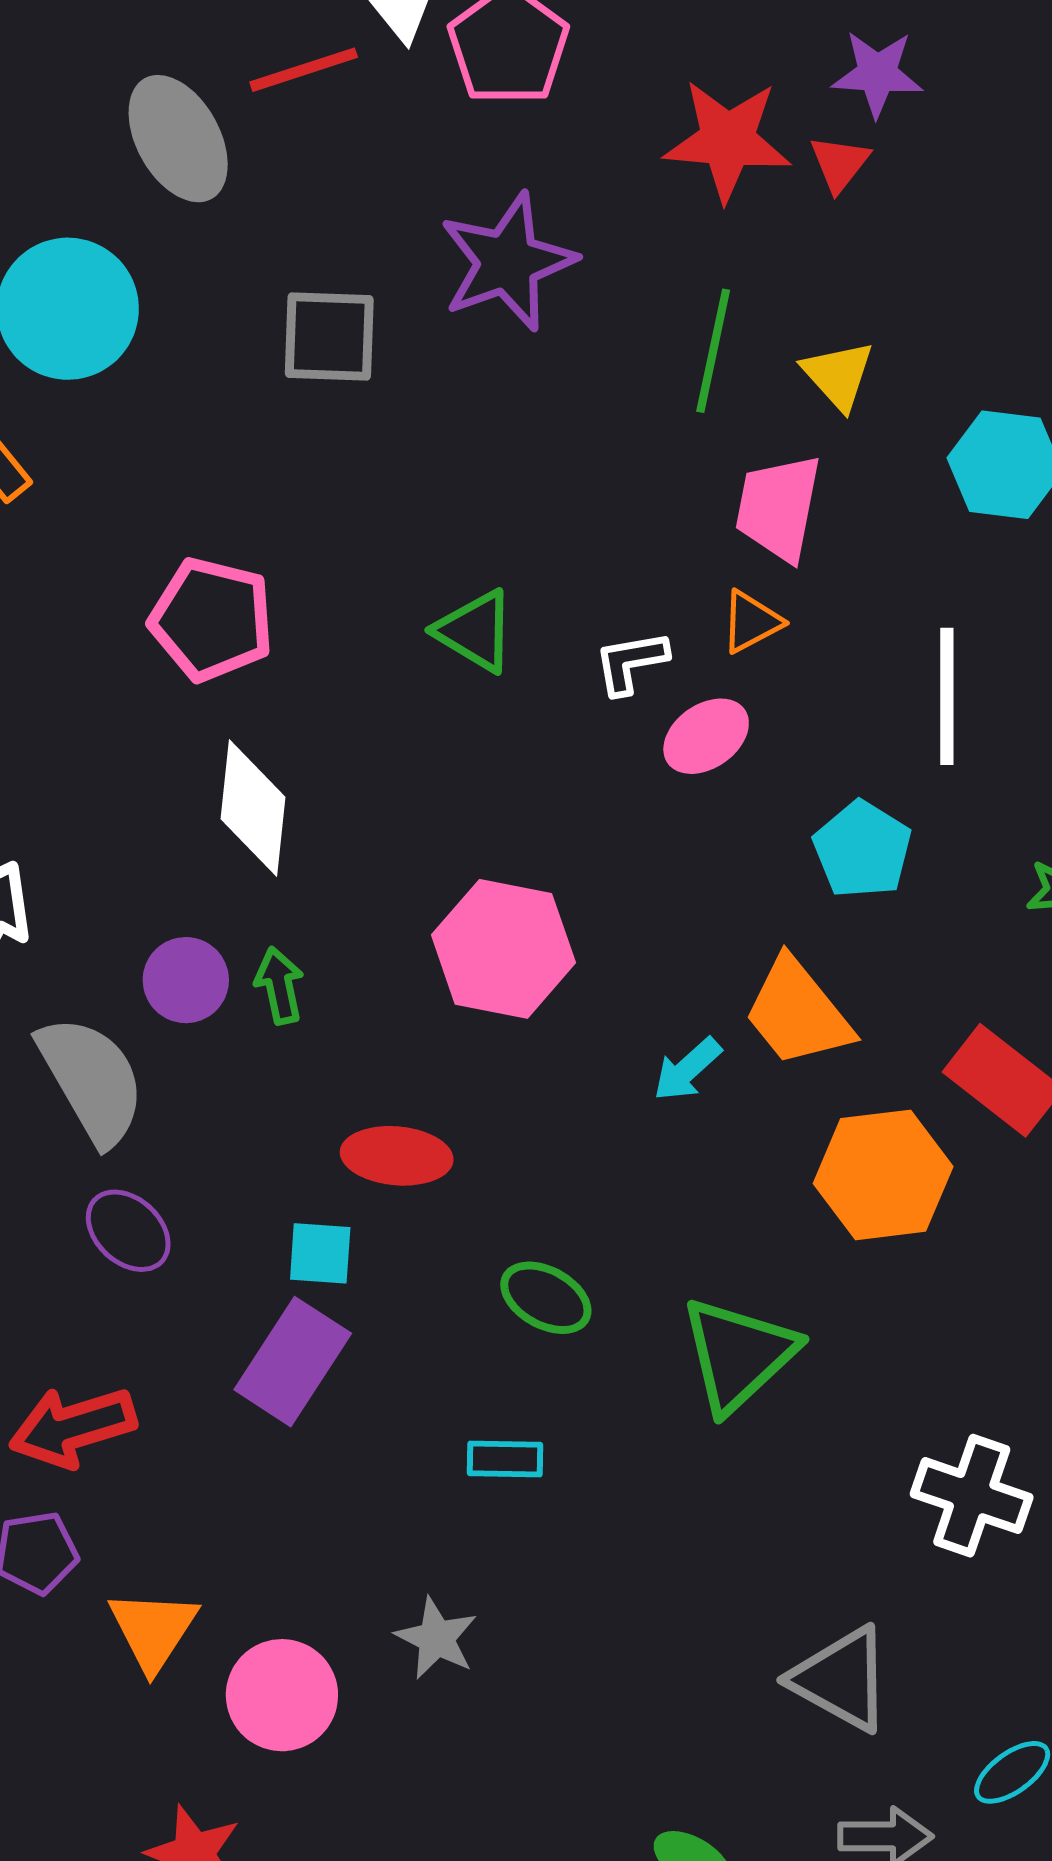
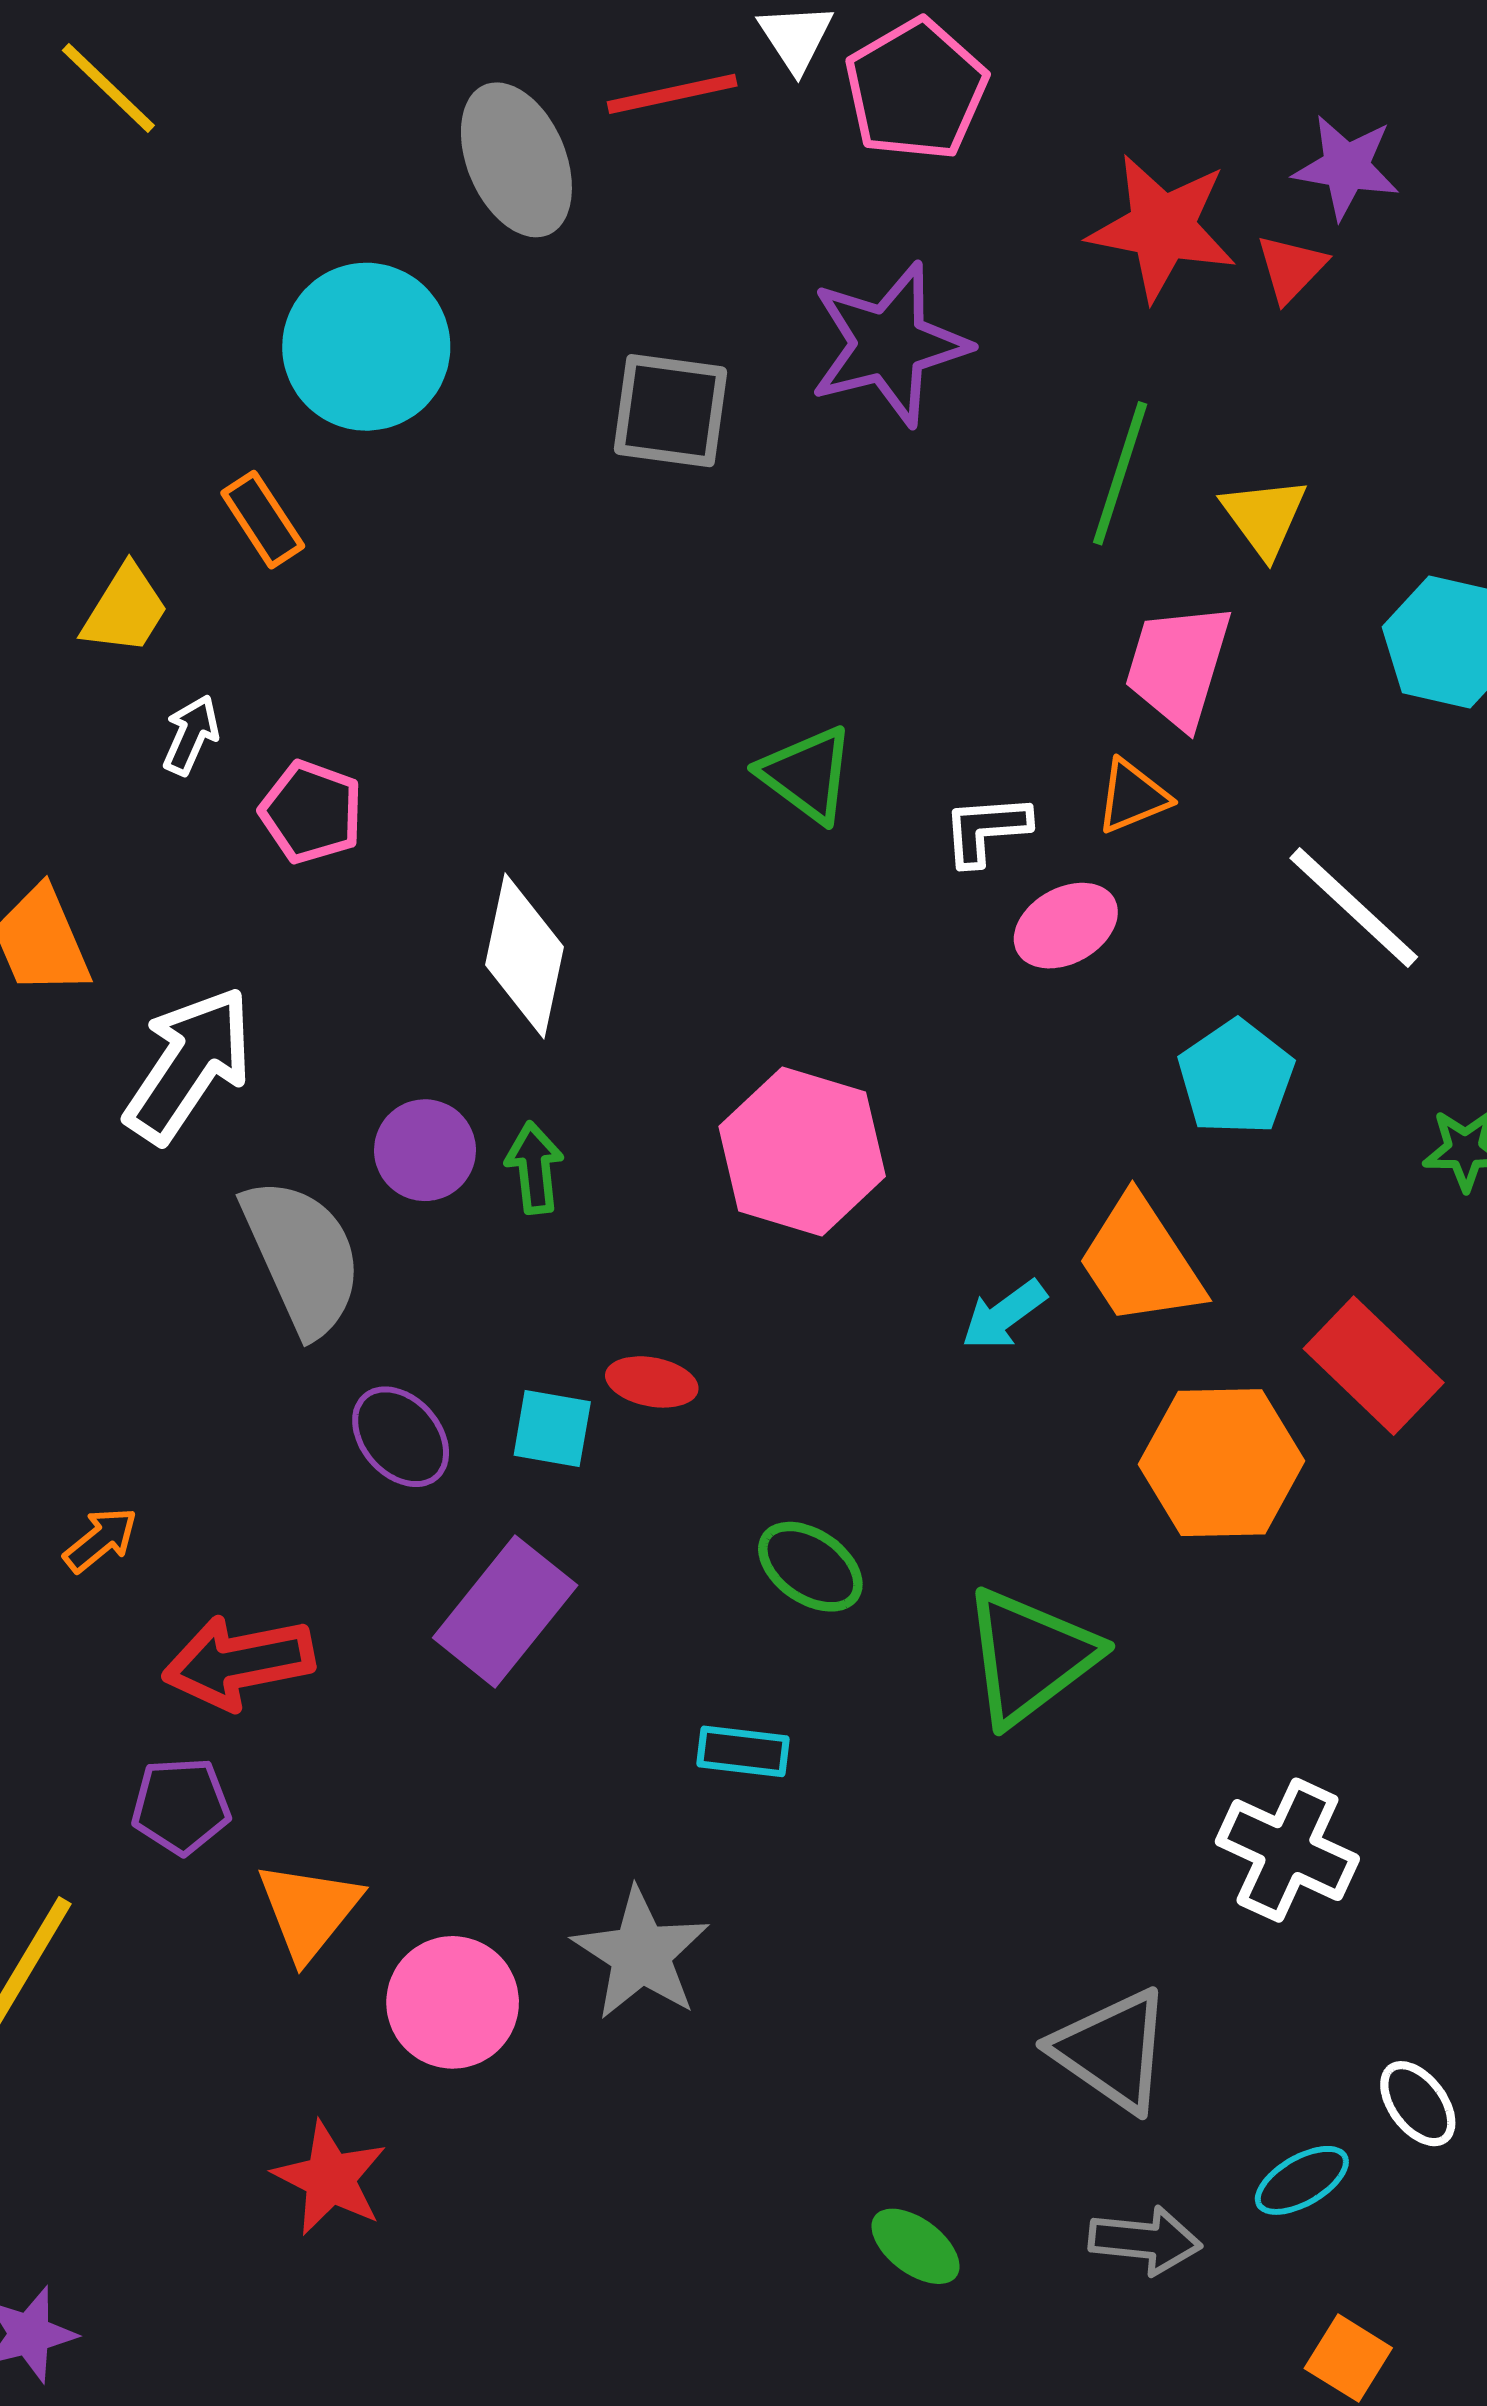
pink pentagon: (212, 619) -> (311, 812), moved, size x0.7
white line: (947, 696) -> (1354, 907), turned -53
red ellipse: (397, 1156) -> (652, 1382), size x0.7
purple ellipse: (128, 1231) -> (401, 1437), moved
cyan square: (320, 1253) -> (552, 1428), moved
gray star: (436, 1638) -> (641, 1954), size x1.4

